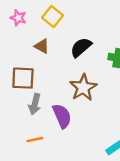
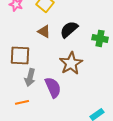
brown triangle: (42, 46) -> (44, 31), moved
orange line: (35, 140) -> (22, 102), moved

